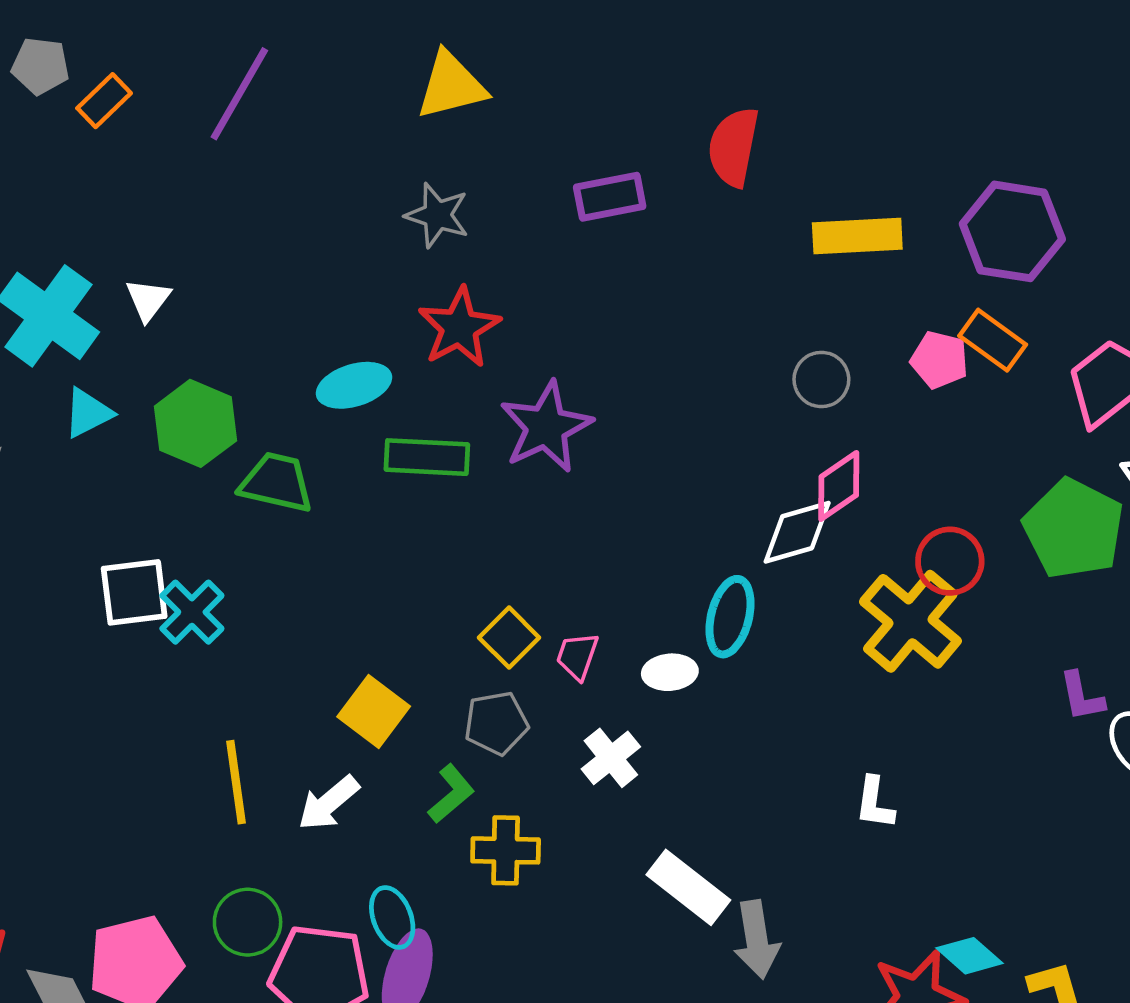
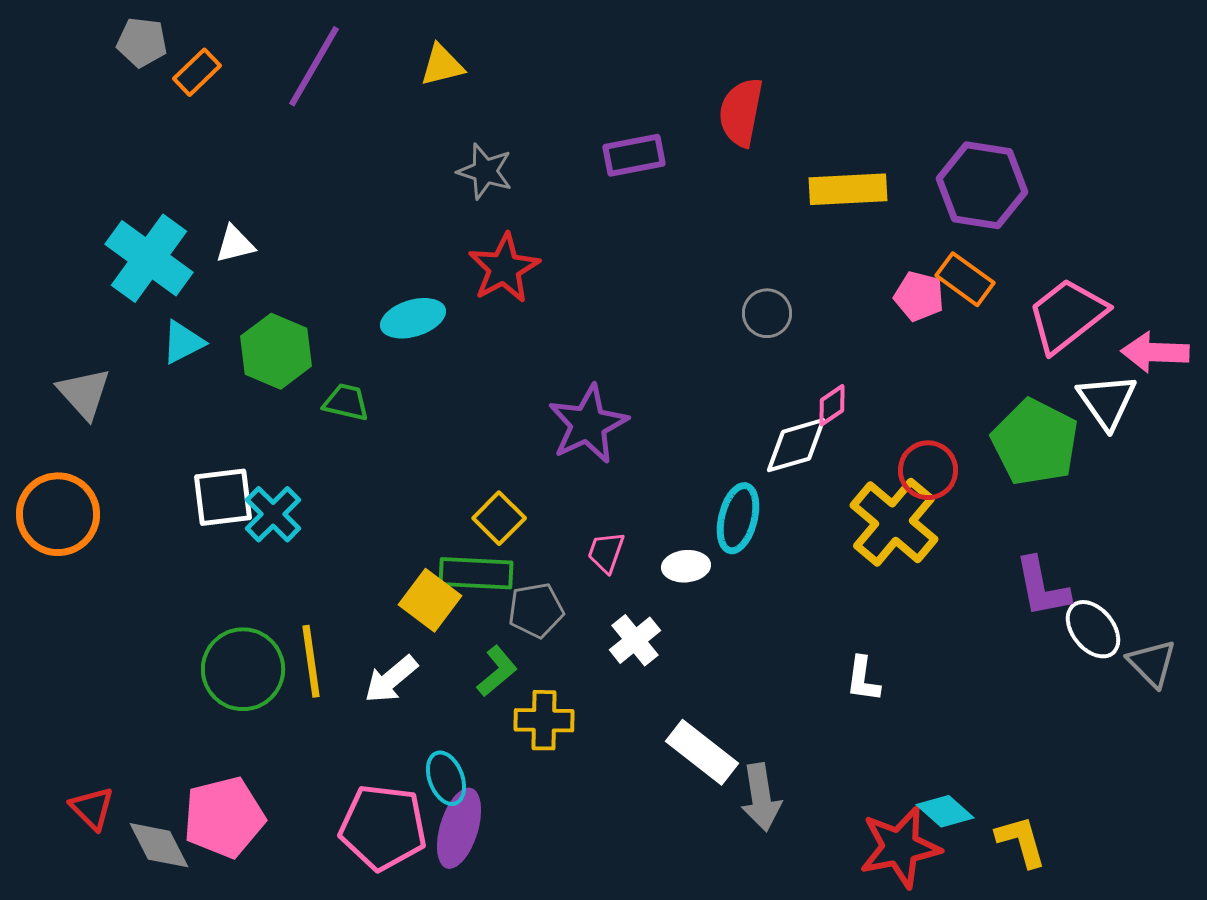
yellow triangle: (451, 86) -> (442, 65), moved, size x0.7
white triangle: (148, 300) -> (235, 244), turned 39
gray circle: (821, 379) -> (767, 313), moved
purple star: (546, 427) -> (588, 424), moved
green rectangle: (427, 457) -> (476, 573), moved
green trapezoid: (276, 482) -> (346, 402), size x0.7
pink diamond: (839, 486) -> (832, 405), size x0.7
yellow square: (509, 638) -> (499, 518), moved
purple L-shape: (1082, 697) -> (1042, 587), size x1.4
green circle: (248, 922) -> (243, 669), moved, size x1.4

